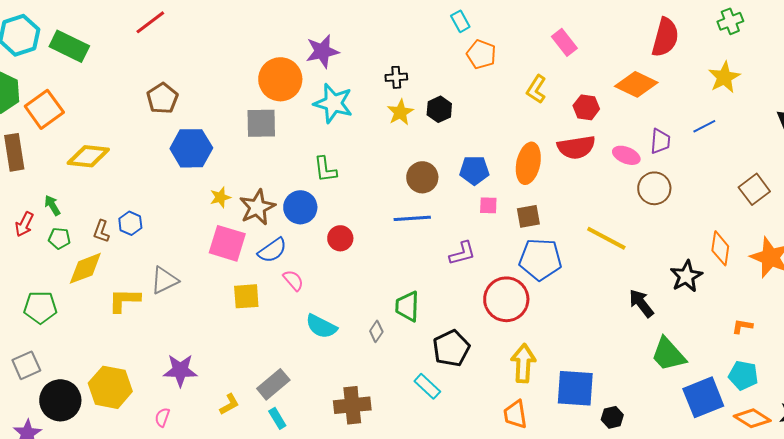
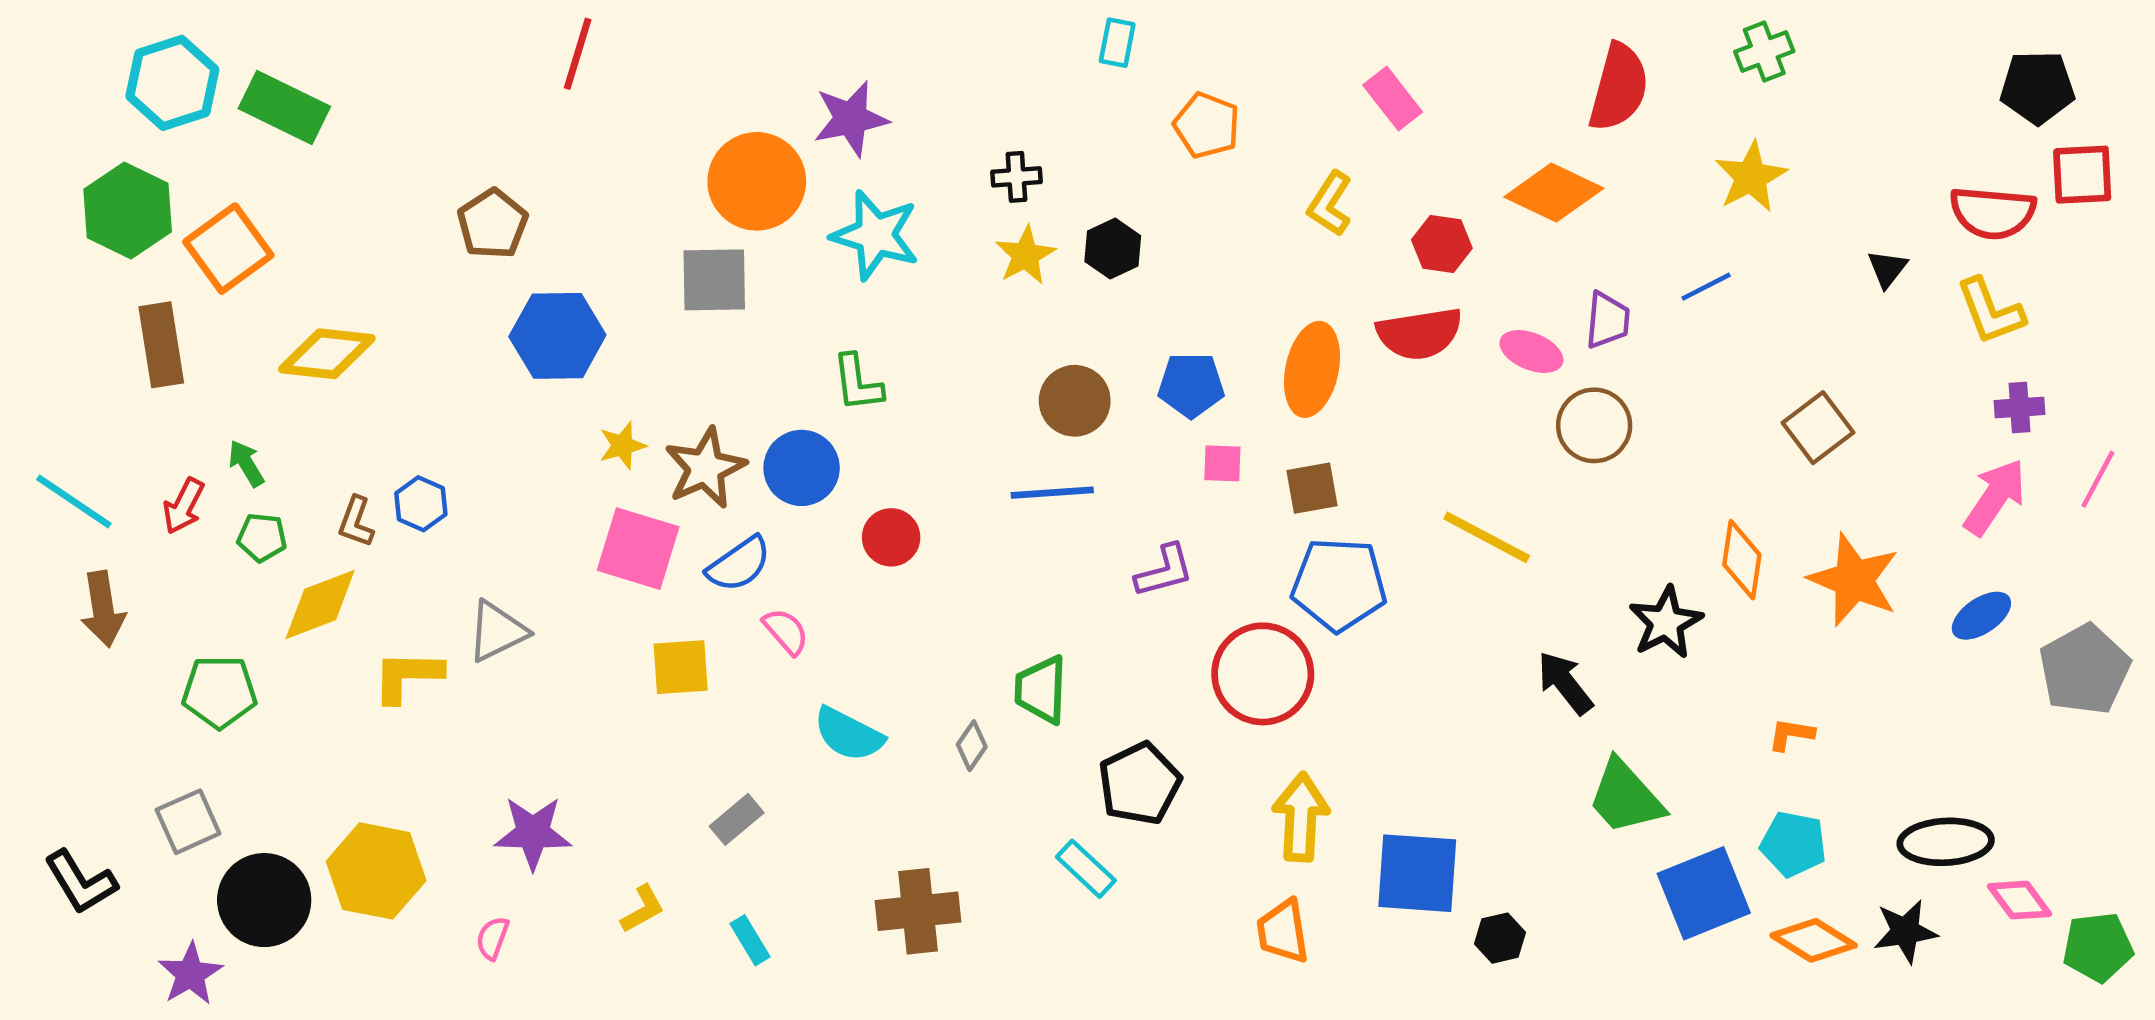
cyan rectangle: (460, 21) -> (1117, 43), moved, turned 40
red line: (150, 22) -> (578, 54), moved, turned -36
gray rectangle: (273, 384) -> (737, 819), moved, size x0.7

